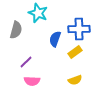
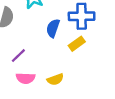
yellow semicircle: (75, 80) -> (55, 79), moved

